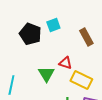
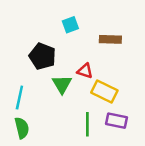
black pentagon: (30, 34) -> (42, 56), moved
brown rectangle: (86, 37) -> (110, 39), turned -60

